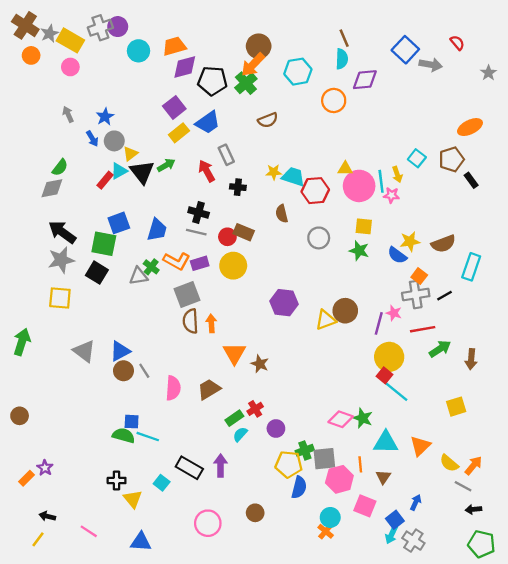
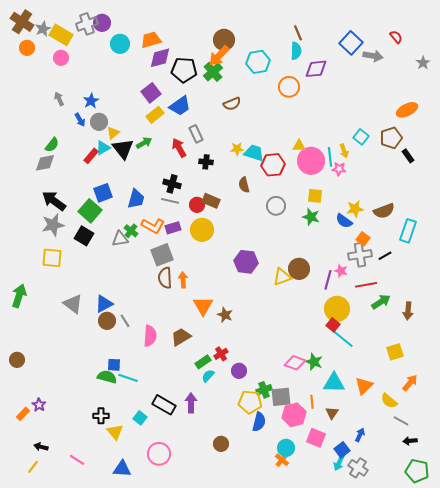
green square: (104, 244) -> (90, 211), turned 30
orange arrow: (473, 465) -> (410, 383), moved
pink circle: (208, 523) -> (159, 454), moved

